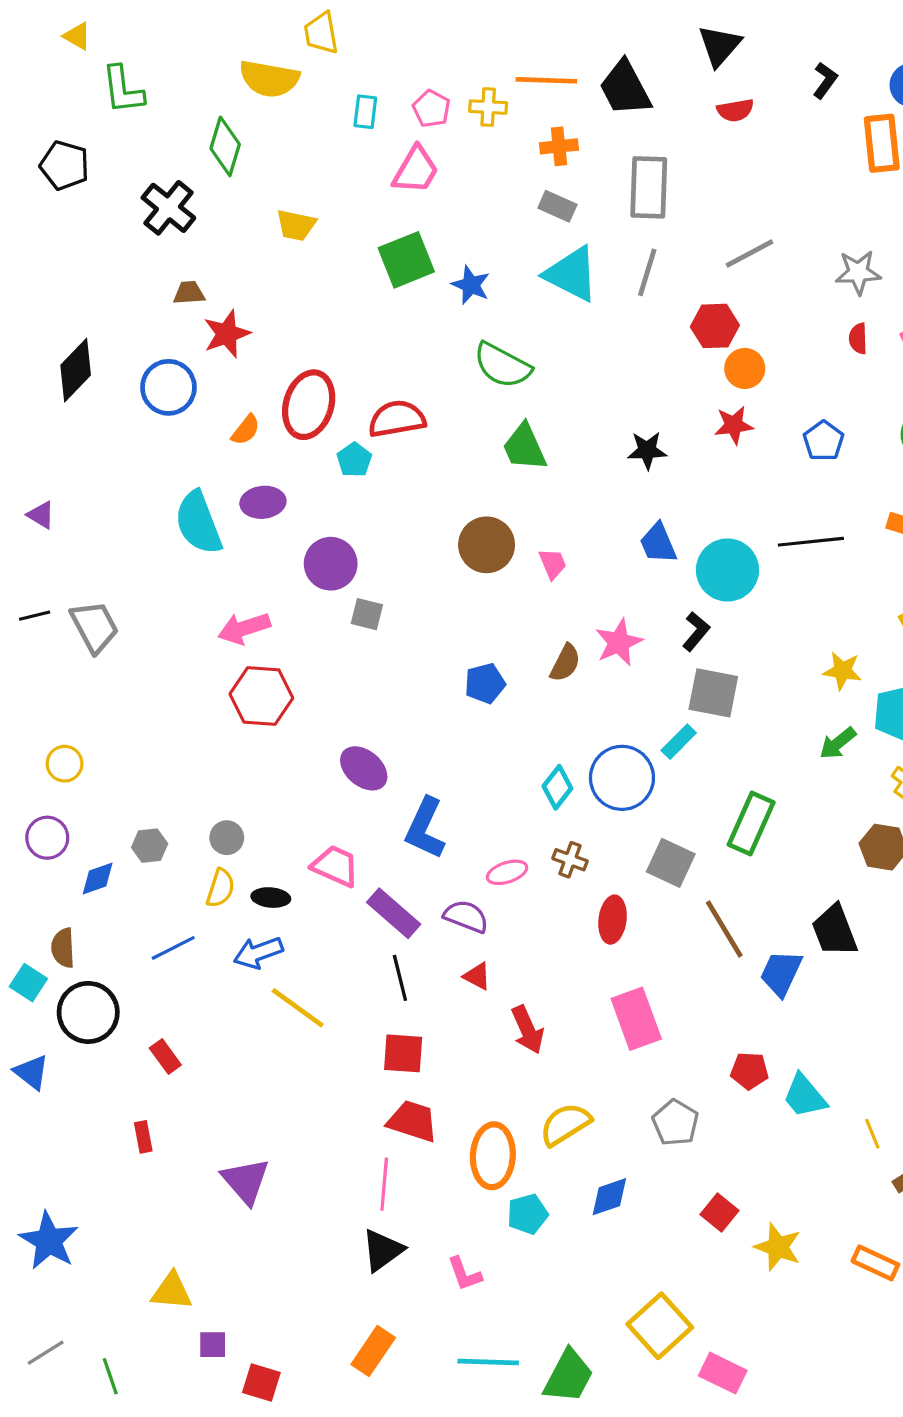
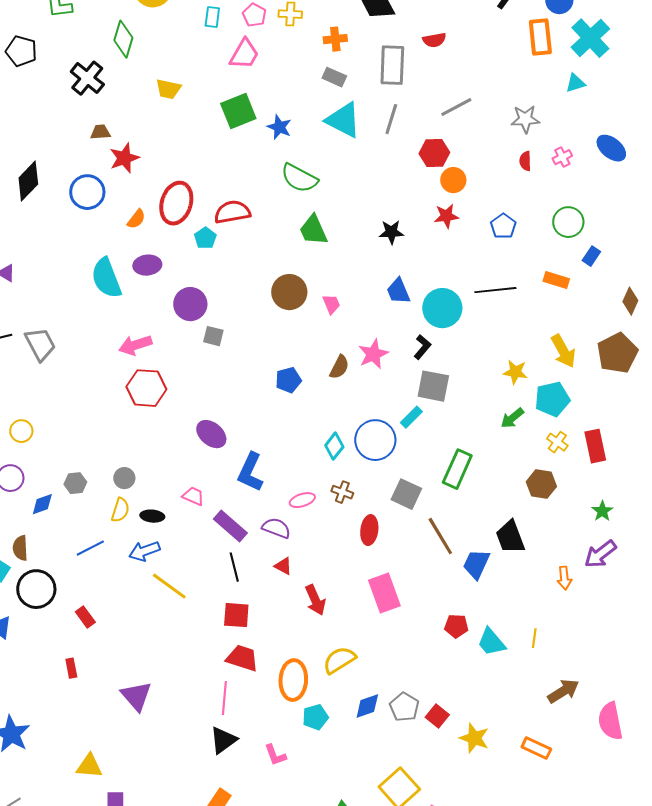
red semicircle: (735, 110) -> (434, 40), moved
pink trapezoid: (335, 866) -> (193, 496), size x0.7
gray pentagon: (676, 1123) -> (404, 707), moved
yellow line: (872, 1134) -> (534, 638), moved, turned 30

